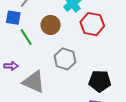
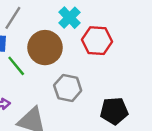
brown circle: (51, 25) -> (45, 48), size x1.4

